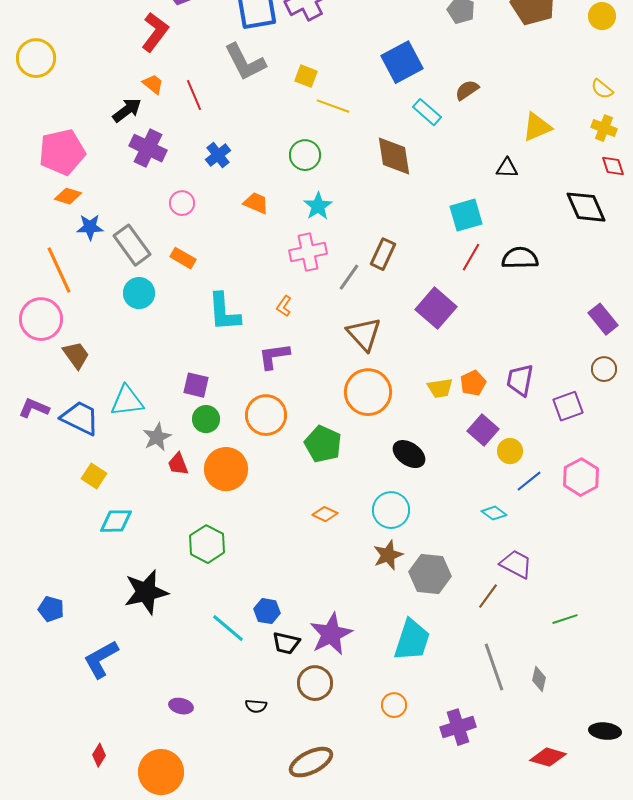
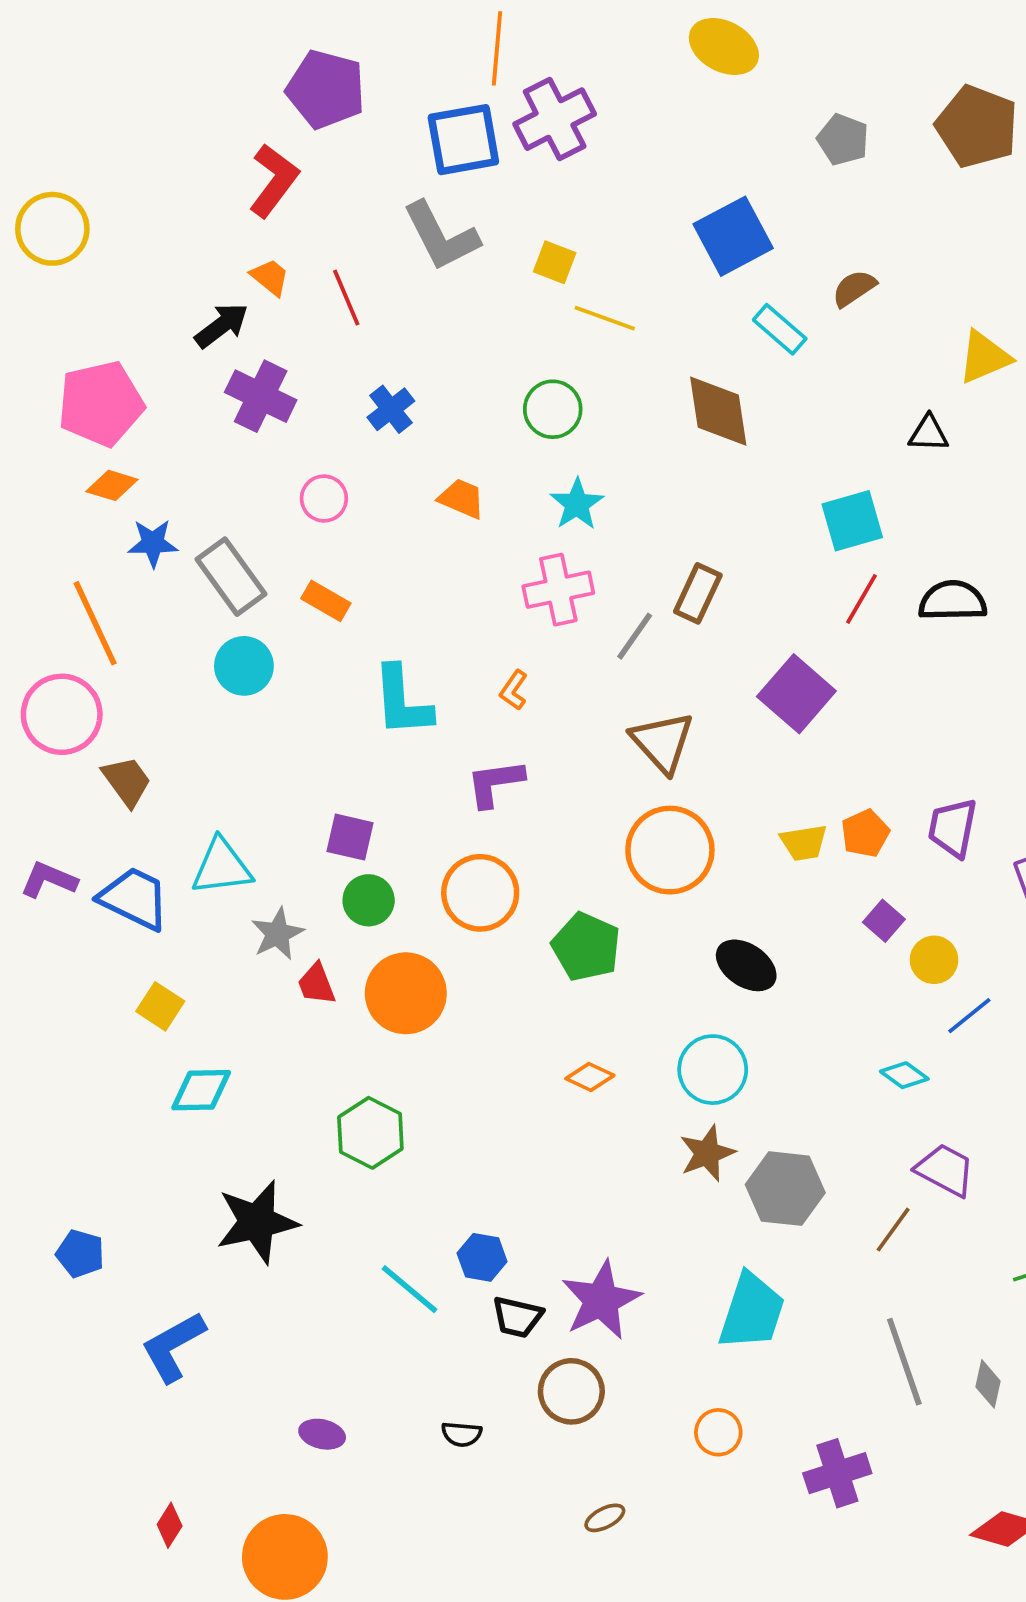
purple square: (483, 430) -> (884, 921), size x0.7
brown ellipse: (311, 762) -> (605, 1518), moved, size x0.5

